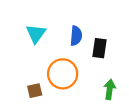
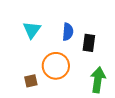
green arrow: (110, 89) -> (98, 80), size x1.4

